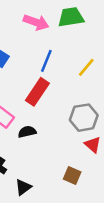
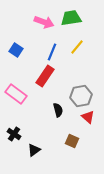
yellow line: (86, 67) -> (77, 47), moved
black semicircle: (27, 132) -> (58, 110), moved, turned 88

